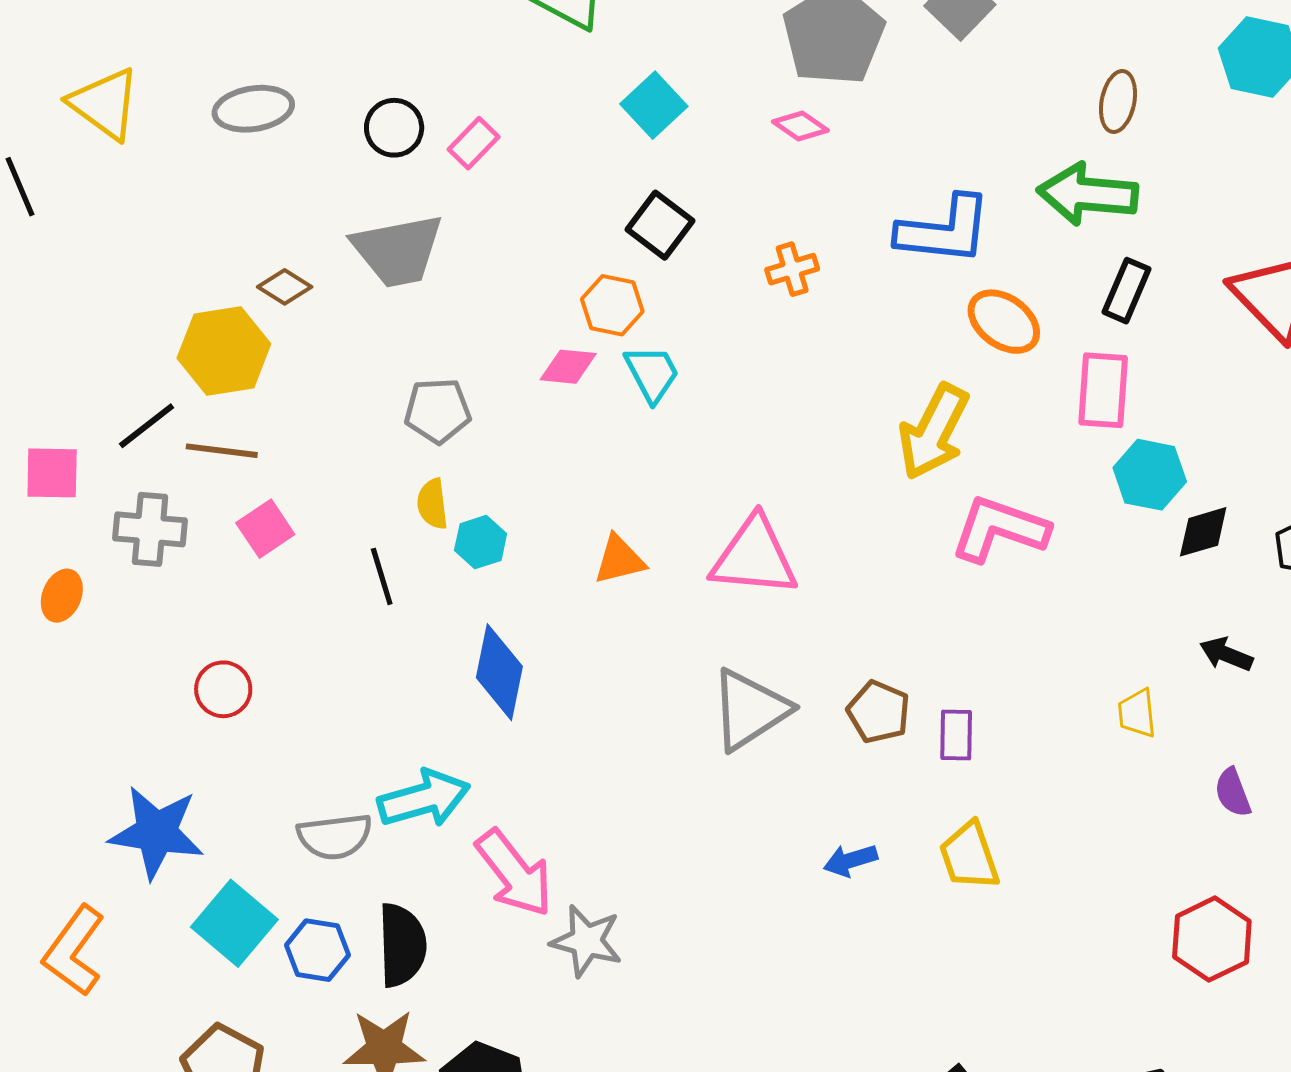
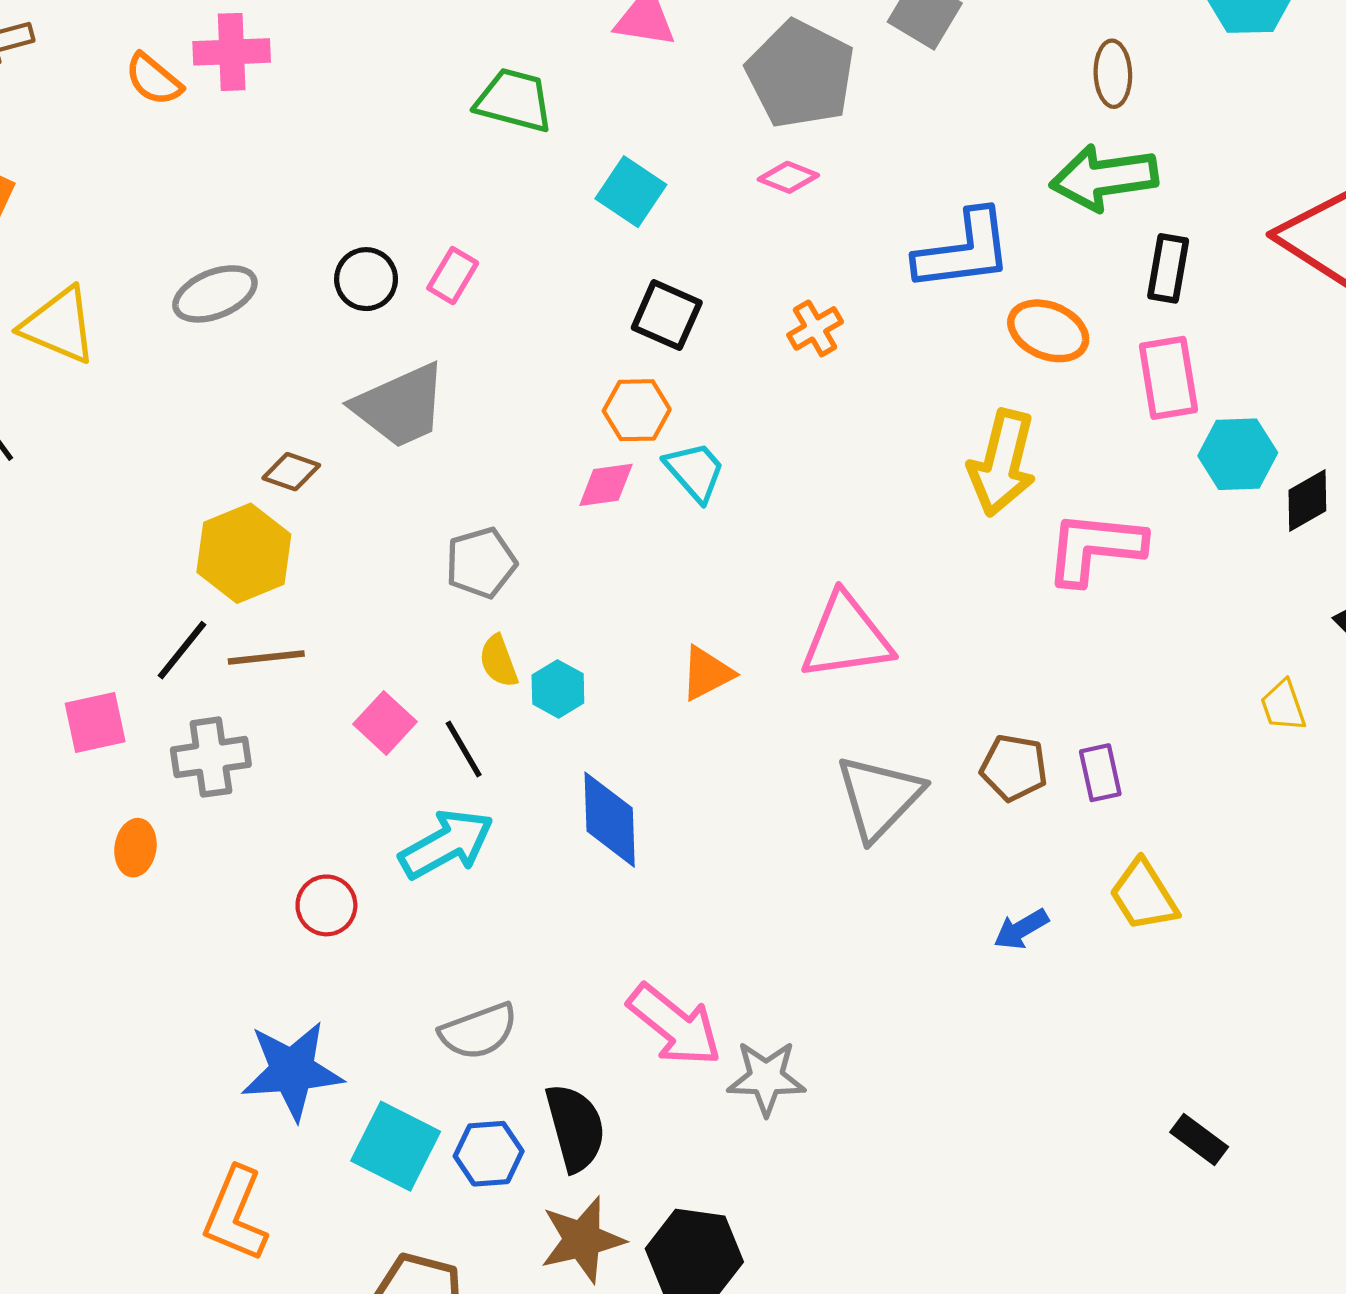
pink square: (265, 529) -> (385, 723), moved
cyan arrow: (424, 799) -> (446, 844), moved

